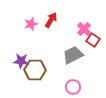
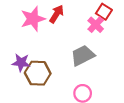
pink star: (31, 24) -> (33, 19), size x1.5
red square: (93, 40) -> (104, 12), moved

